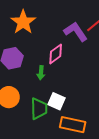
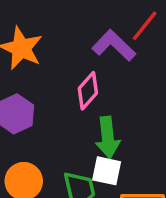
green arrow: (41, 73) -> (108, 137), moved, size x1.6

